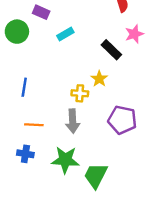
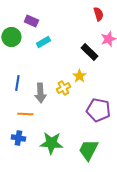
cyan rectangle: (65, 34) -> (43, 42), moved
yellow cross: (80, 93) -> (63, 88), turned -32
gray arrow: (73, 121) -> (40, 93), moved
green trapezoid: (96, 176) -> (88, 150), moved

